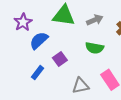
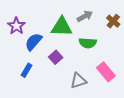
green triangle: (64, 16) -> (62, 27), moved
blue rectangle: (38, 73) -> (27, 70), moved

